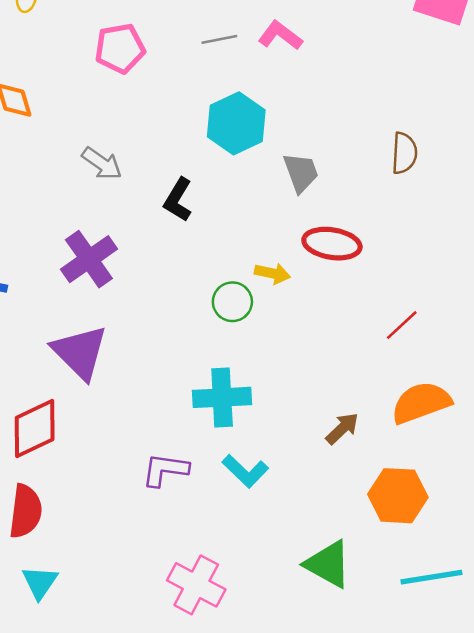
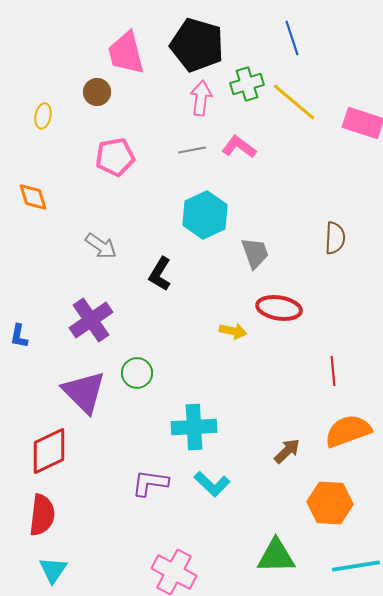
green circle: (232, 302) -> (137, 373), moved
red line: (402, 325) -> (333, 371), turned -52
green triangle: (328, 564) -> (276, 556), turned -30

